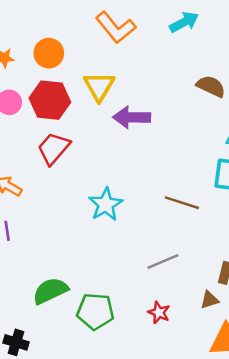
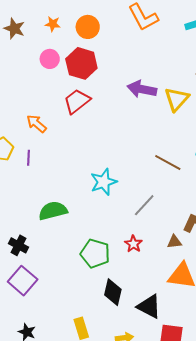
yellow triangle: (99, 86) -> (177, 99), moved
cyan star: (106, 204) -> (104, 182), moved
gray line: (163, 262) -> (144, 205), turned -35
green pentagon: (95, 311) -> (95, 254), moved

